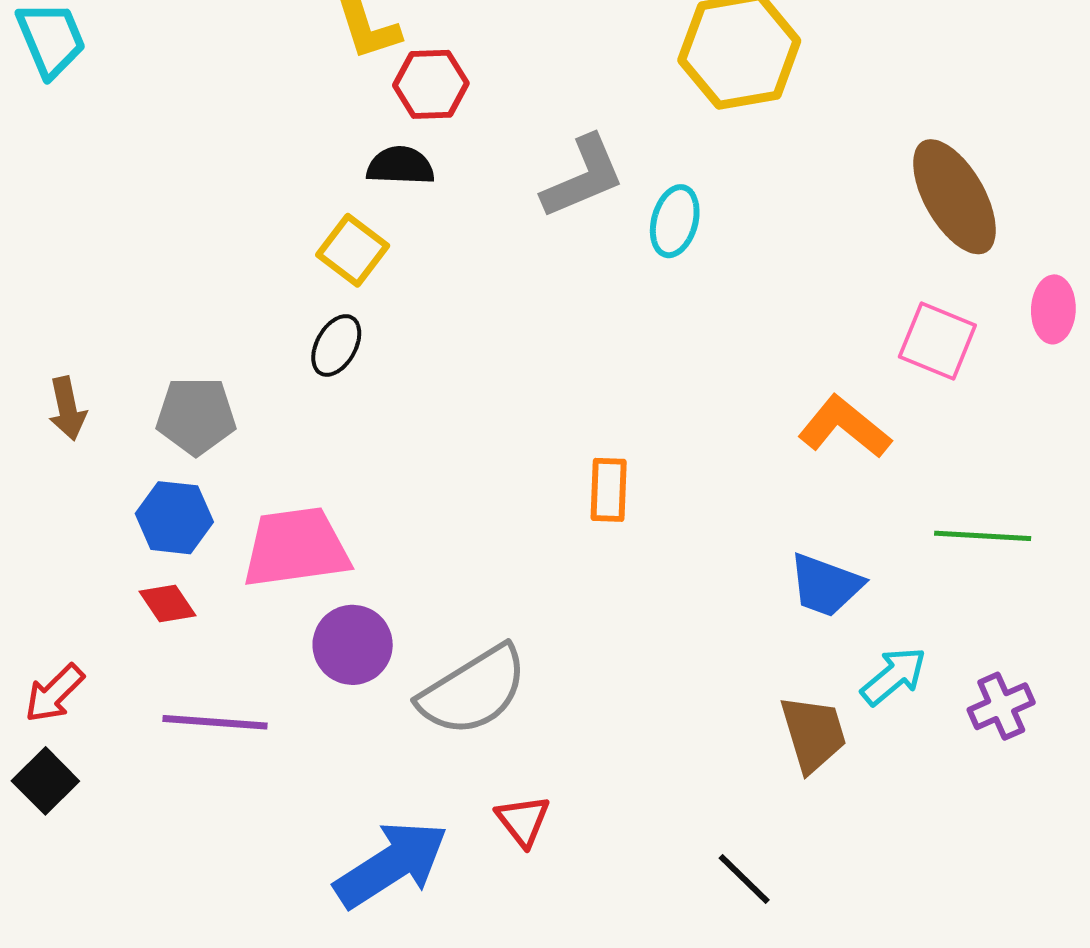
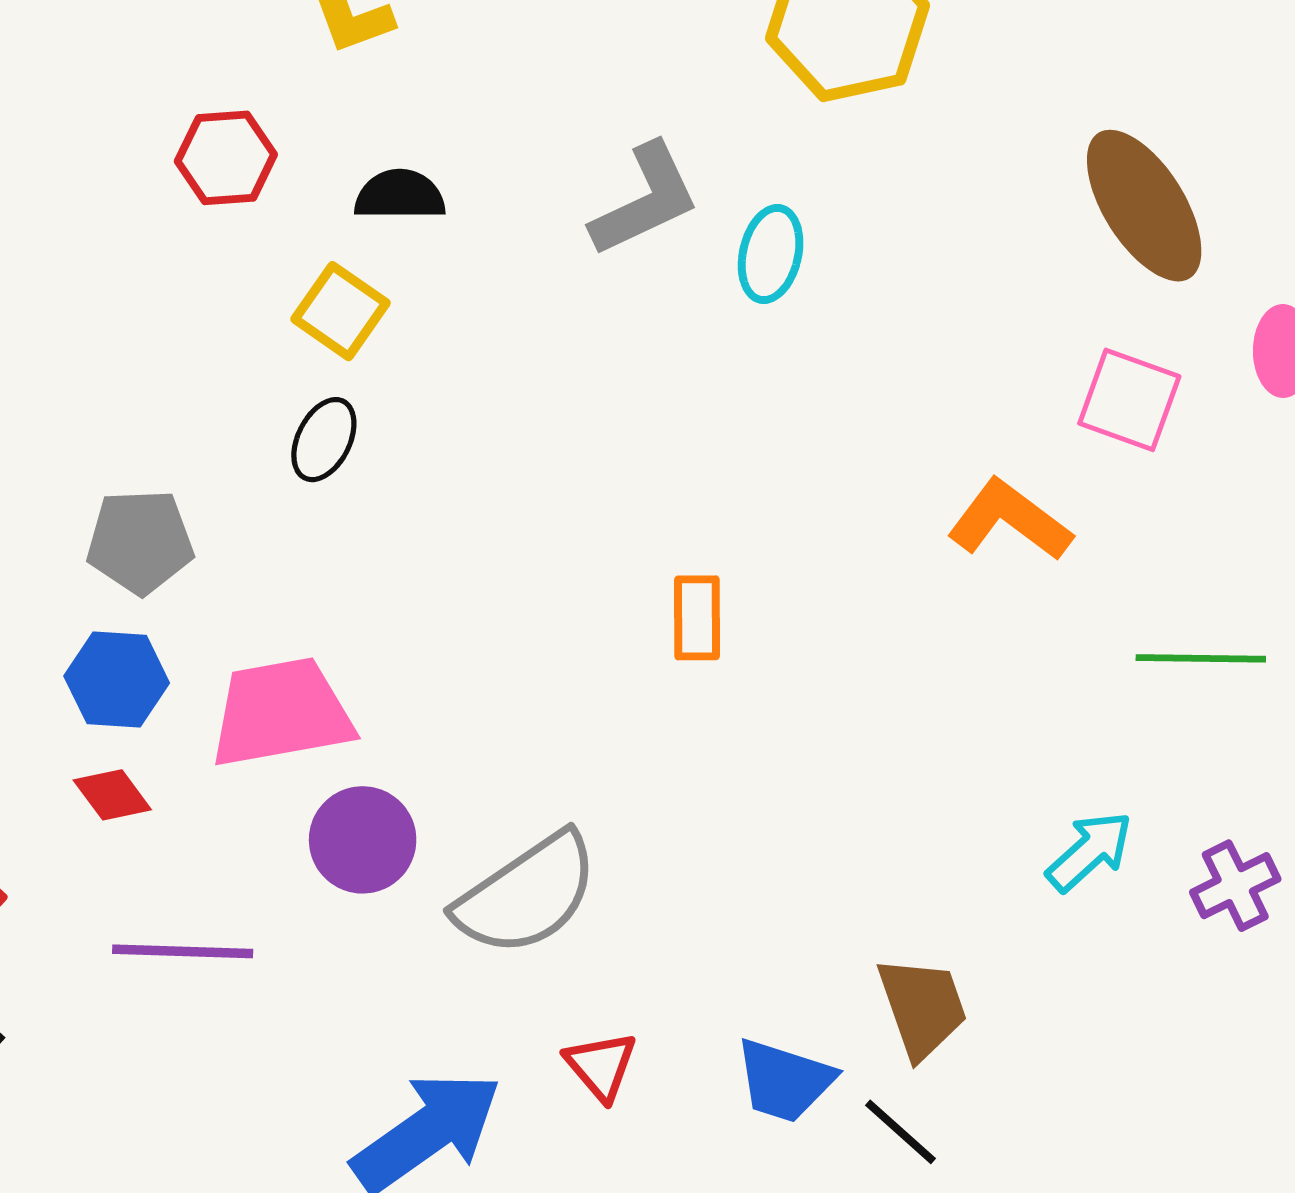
red hexagon: (431, 84) -> (226, 158), moved
blue trapezoid: (826, 585) -> (784, 1081), moved
brown trapezoid: (813, 734) -> (922, 1007), moved

